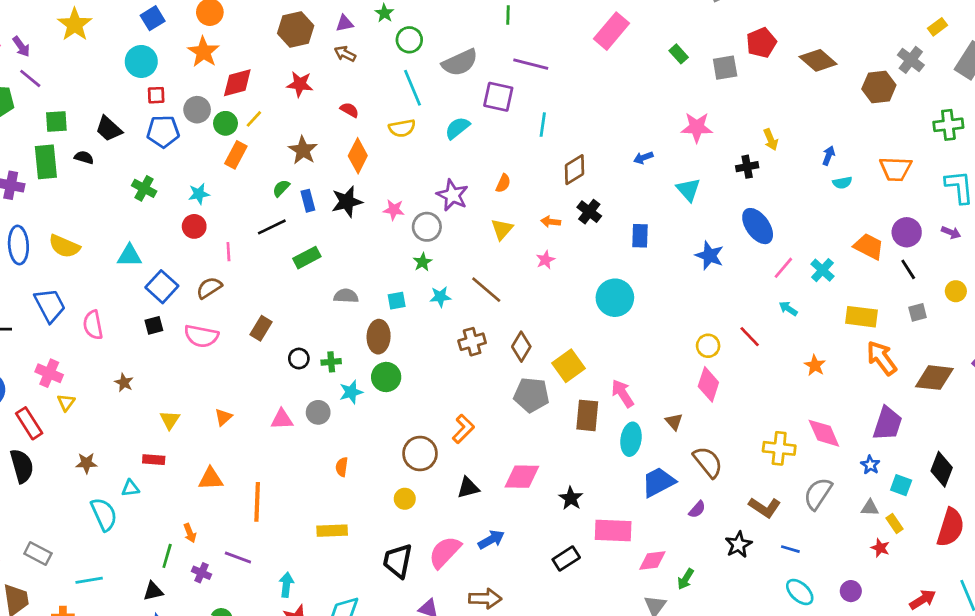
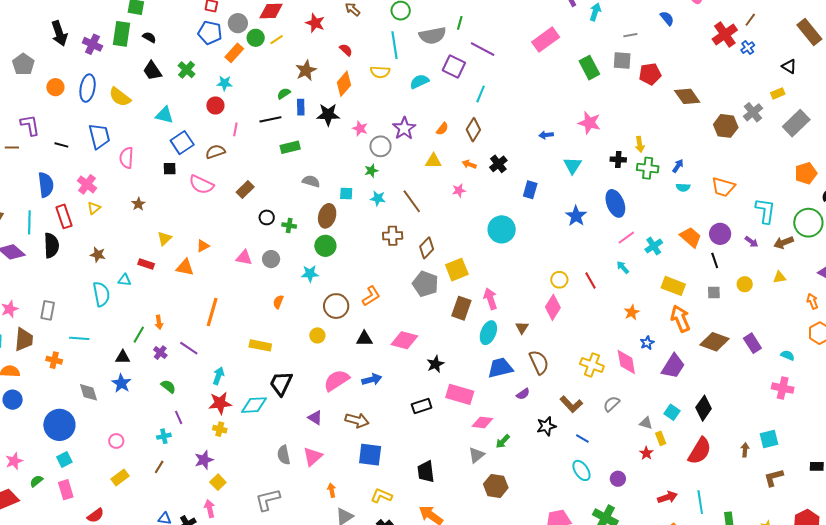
green line: (508, 15) -> (460, 23), moved
green rectangle: (679, 54) -> (589, 68), size x1.6
gray square: (725, 68) -> (622, 60), moved
green cross: (948, 125) -> (648, 168), moved
black trapezoid: (109, 129) -> (152, 71), moved
orange rectangle: (236, 155) -> (234, 53), moved
brown diamond: (575, 170) -> (473, 130), moved, turned -40
yellow triangle: (502, 229) -> (433, 161), turned 36
cyan star: (351, 392) -> (310, 274), moved
blue star: (870, 465) -> (647, 343), moved
orange triangle: (211, 479) -> (185, 267), moved
gray semicircle: (818, 494) -> (612, 404), size x0.7
gray rectangle: (38, 553) -> (48, 310), turned 60
black trapezoid: (398, 561) -> (281, 383), moved

